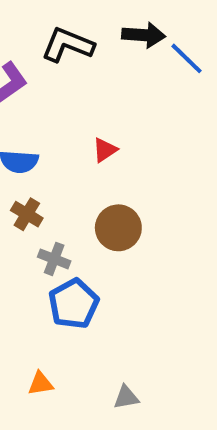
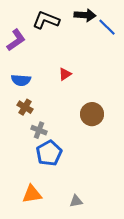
brown circle: (118, 228) -> (92, 114), moved
orange triangle: (40, 384) -> (32, 194), size x1.5

